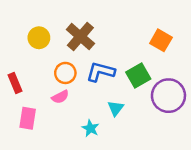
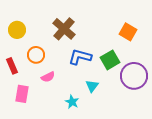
yellow circle: (39, 38) -> (17, 30), moved
orange circle: (65, 73) -> (36, 55), moved

